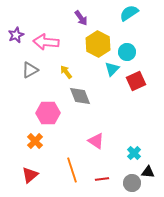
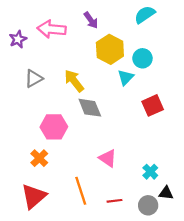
pink arrow: (46, 42) -> (52, 29), moved
yellow arrow: (66, 72) -> (74, 81), size x1.5
red square: (136, 81) -> (153, 105), moved
red triangle: (30, 175) -> (34, 196), size x1.4

